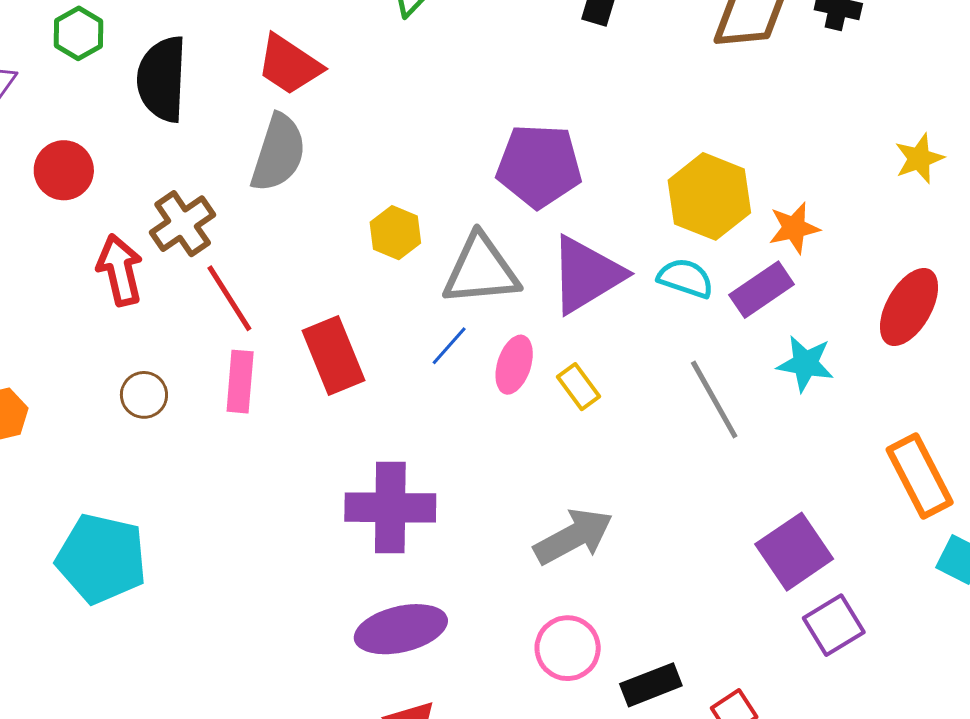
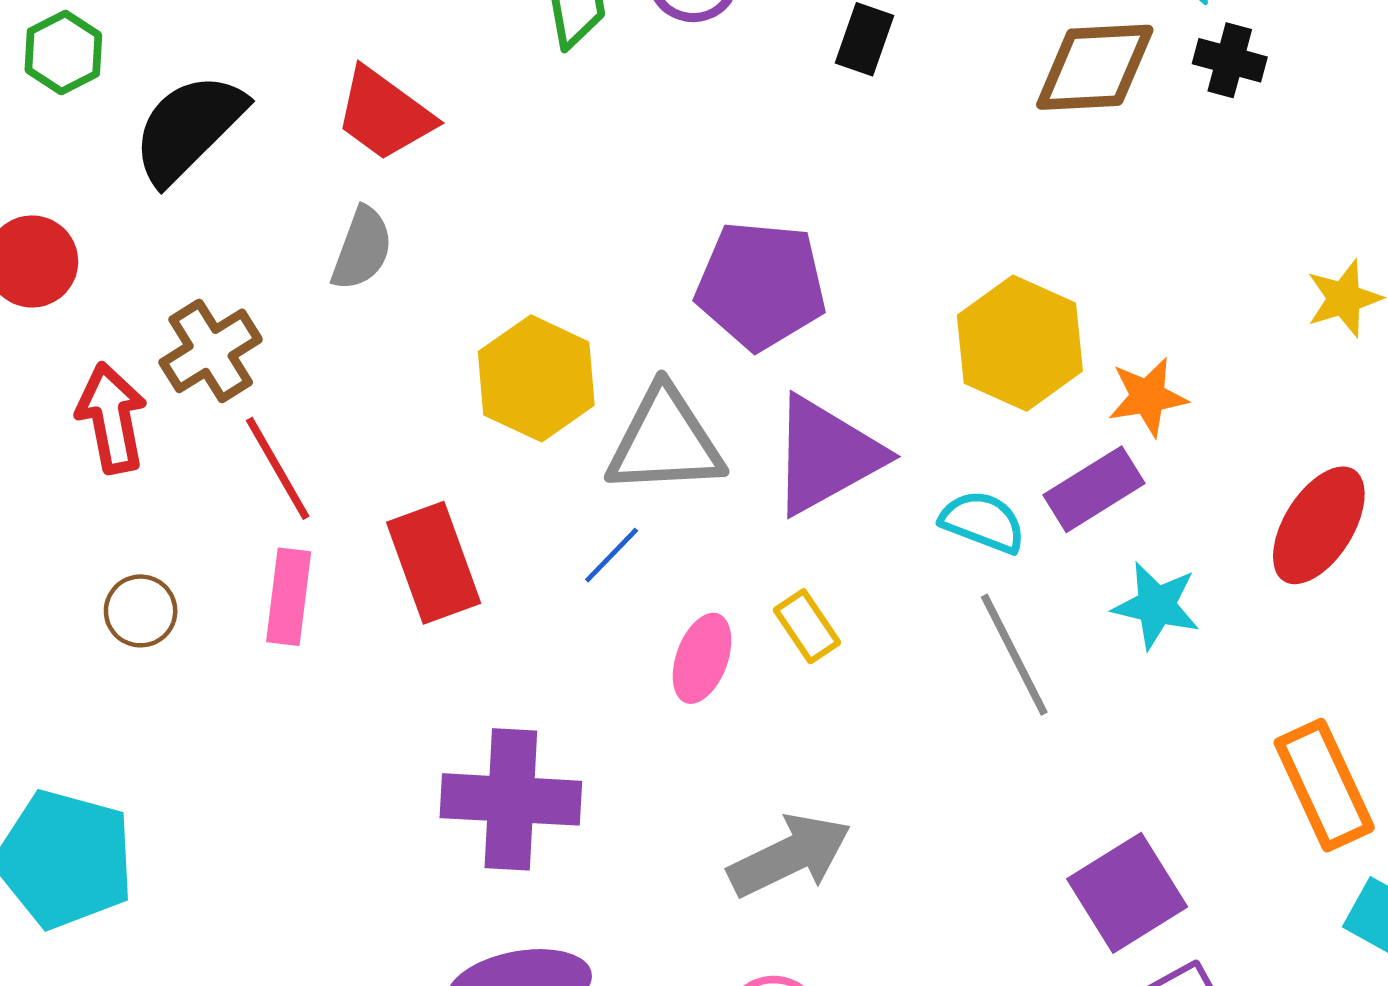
black semicircle: (162, 79) -> (188, 128), turned 40
gray semicircle: (278, 153) -> (362, 249), size x0.7
yellow hexagon: (395, 233) -> (536, 378), size x1.5
cyan semicircle: (686, 278) -> (983, 522), moved
pink ellipse: (514, 365) -> (702, 658), moved

